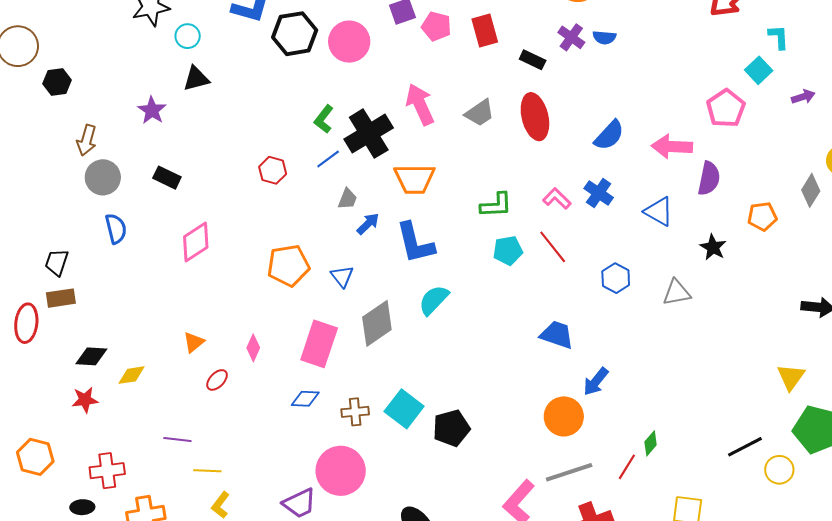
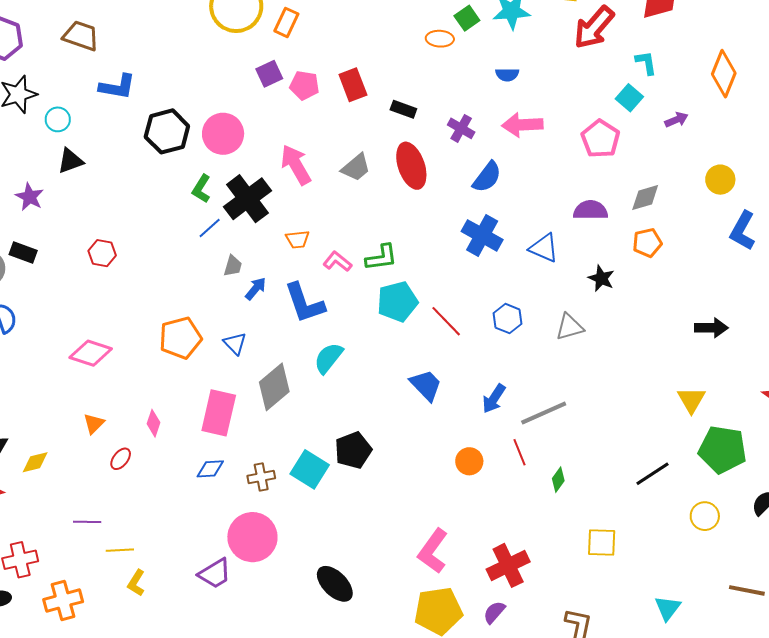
black hexagon: (295, 34) -> (167, 131), moved
purple cross: (571, 37) -> (461, 128), moved
blue semicircle: (604, 37) -> (507, 75), moved
pink circle: (349, 42) -> (223, 134), moved
pink arrow: (672, 147) -> (522, 125), moved
red hexagon: (273, 170) -> (102, 253), moved
black rectangle: (167, 178) -> (23, 252), moved
purple semicircle: (709, 178) -> (591, 210), turned -96
orange trapezoid: (414, 179) -> (297, 239), size x0.6
gray diamond: (811, 190) -> (645, 198), moved, turned 48
blue cross: (599, 193) -> (482, 235), size x1.4
pink L-shape: (557, 198) -> (337, 261), moved
pink diamond: (196, 242) -> (91, 353), moved, turned 57
red line: (553, 247) -> (446, 321), moved
cyan pentagon: (508, 250) -> (397, 302), size x1.4
blue trapezoid: (557, 335) -> (426, 385), moved, turned 33
blue arrow: (596, 382) -> (494, 399), moved
orange circle: (564, 416) -> (469, 461), size x0.7
black pentagon: (451, 428) -> (353, 450), moved
red line: (627, 467) -> (520, 452), moved, turned -48
yellow circle: (779, 470) -> (705, 516), moved
gray line: (569, 472) -> (544, 413), moved

